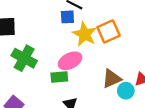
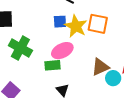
blue square: (67, 17) -> (60, 22), moved
orange square: (109, 31) -> (98, 24), turned 35

